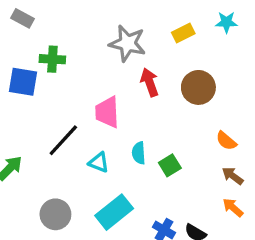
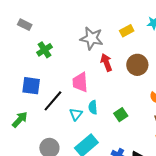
green cross: (52, 59) -> (44, 50), turned -35
blue square: (23, 82) -> (31, 86), moved
cyan semicircle: (139, 153) -> (93, 107), moved
cyan triangle: (99, 162) -> (76, 114), turned 48

